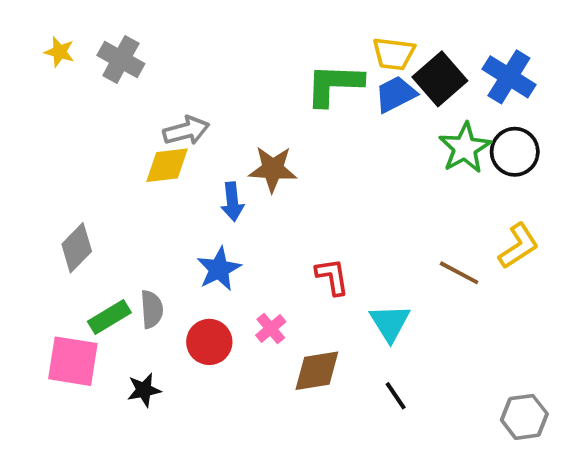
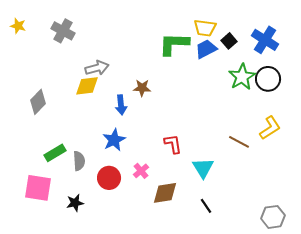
yellow star: (59, 52) -> (18, 26), moved
black square: (440, 79) -> (229, 41), size x0.6
brown star: (273, 169) -> (142, 88), size x0.7
gray diamond: (77, 248) -> (38, 102), moved
green rectangle: (109, 317) -> (55, 153), moved

